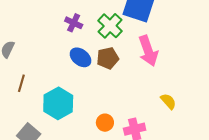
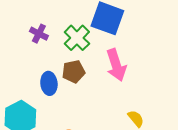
blue ellipse: (81, 57) -> (49, 83), moved, turned 45

